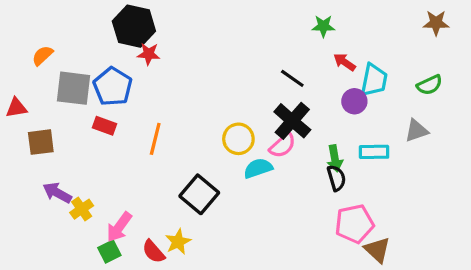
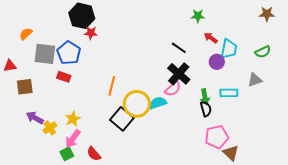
orange line: (155, 139) -> (112, 86), moved
yellow circle: (238, 139) -> (137, 104), moved, size x1.4
yellow star: (178, 242) -> (73, 119), moved

